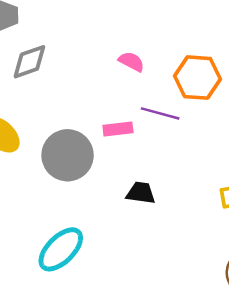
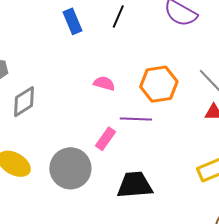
pink rectangle: (118, 129) -> (105, 139), turned -35
black trapezoid: (141, 193) -> (135, 185), size x1.5

